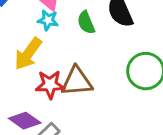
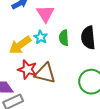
cyan star: (48, 20) -> (41, 37), moved

